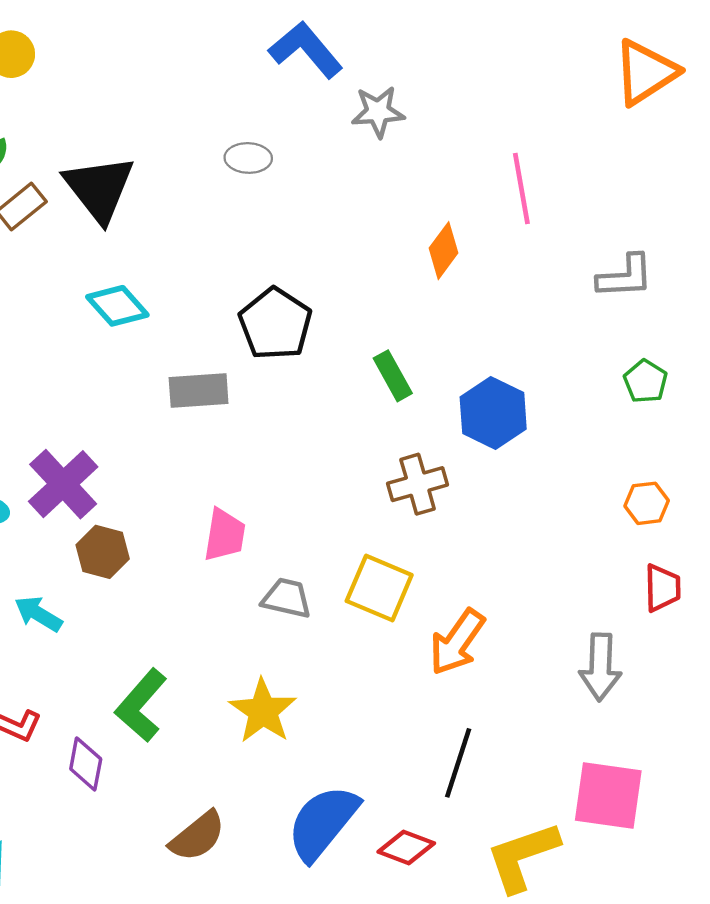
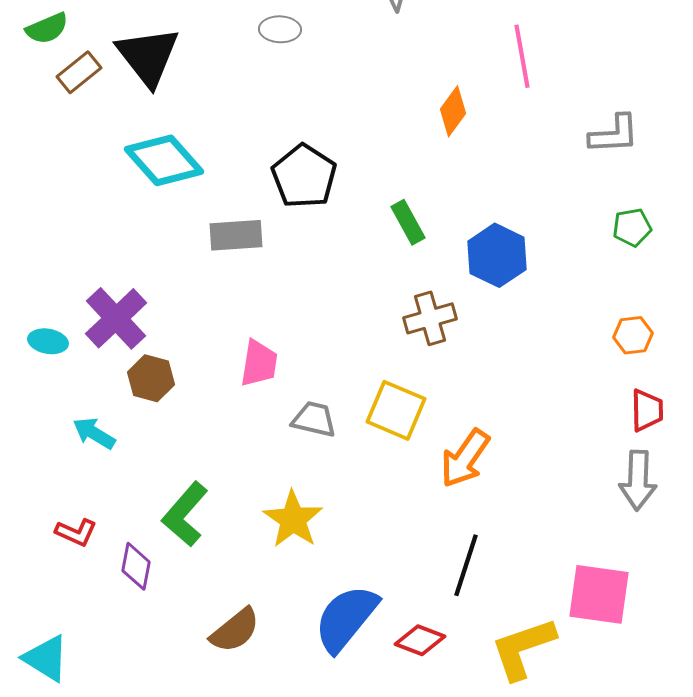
cyan diamond: (117, 306) -> (164, 160), size x1.4
green pentagon: (645, 381) -> (632, 227), turned 30
gray arrow: (600, 667) -> (638, 480), moved

